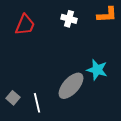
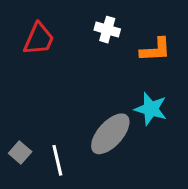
orange L-shape: (107, 15) -> (155, 50), moved

